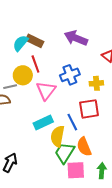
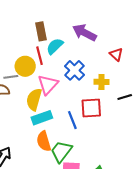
brown rectangle: (35, 41) -> (41, 31), turned 48
cyan semicircle: (21, 43) -> (55, 46), moved
blue cross: (70, 75) -> (74, 70), turned -30
yellow semicircle: (58, 136) -> (34, 99), moved
orange semicircle: (84, 147) -> (44, 141), moved

